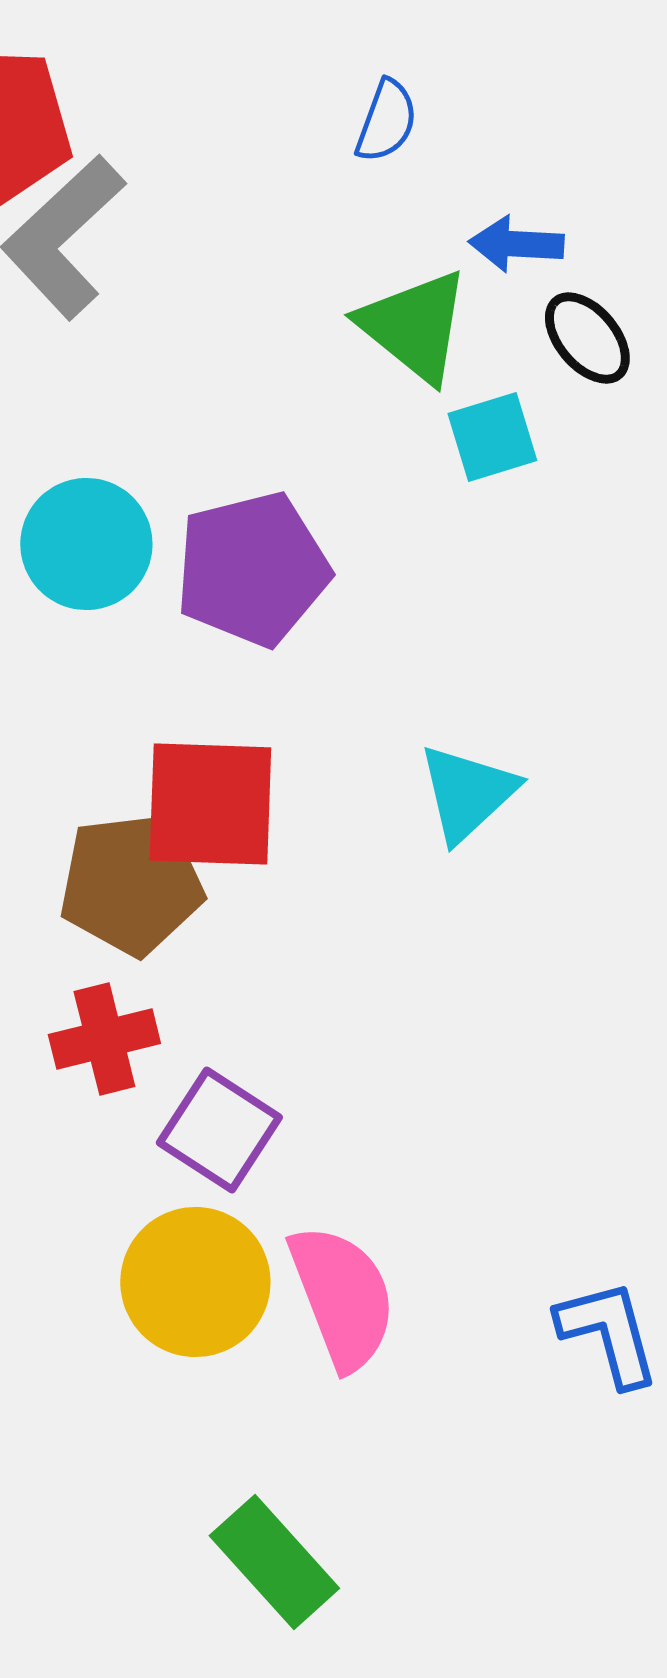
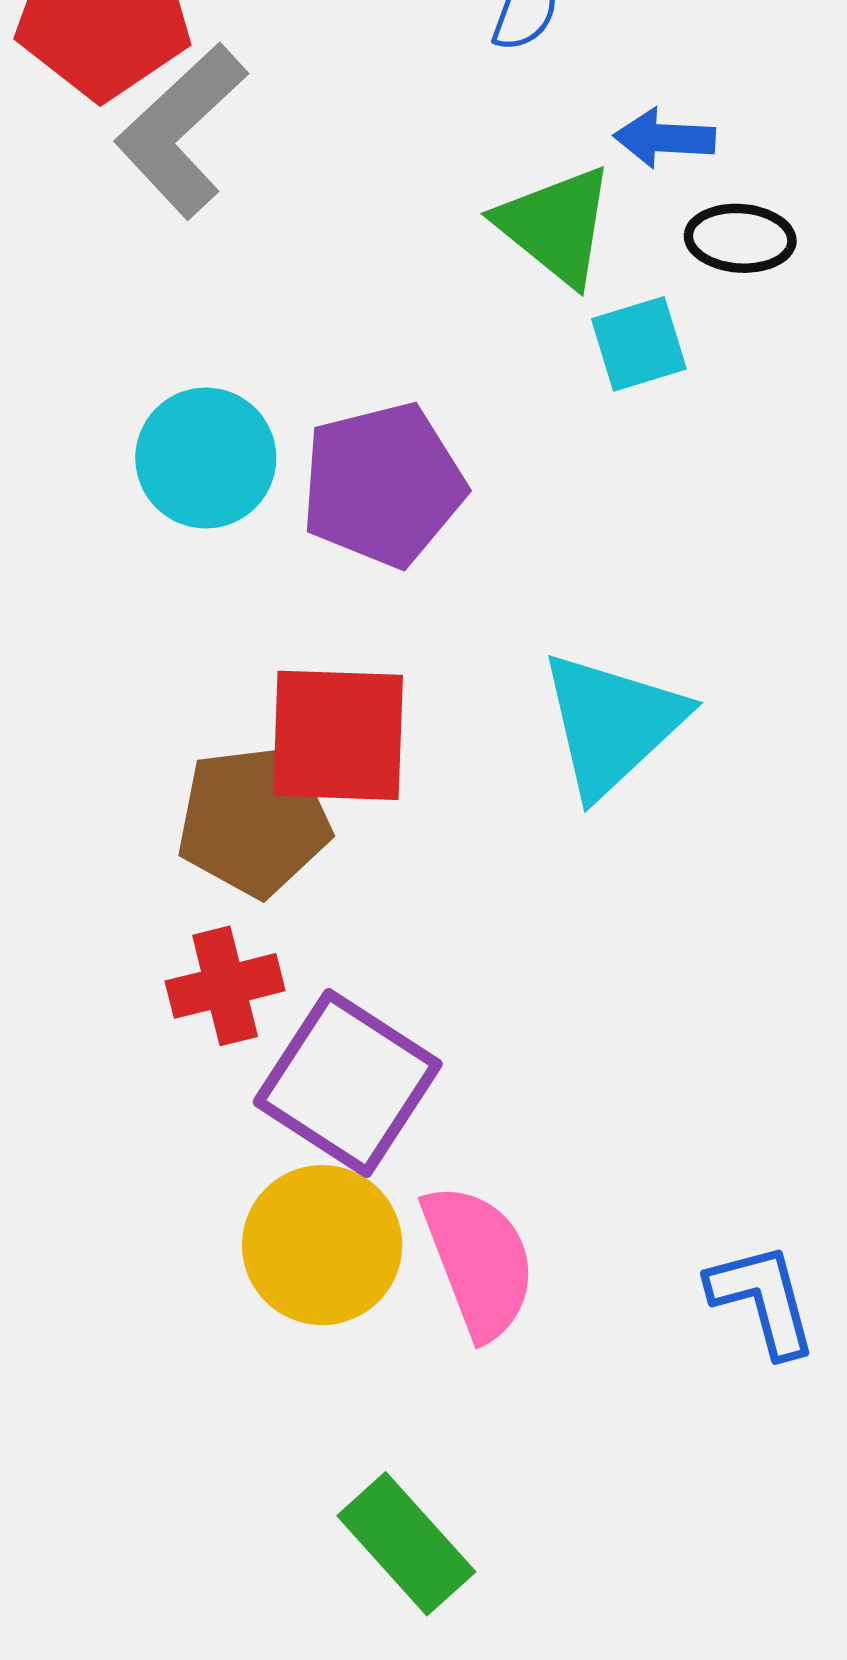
black ellipse: (587, 338) -> (740, 238), turned -46
cyan triangle: (467, 793) -> (612, 724), size x1.4
purple square: (219, 1130) -> (348, 1083), size x1.4

